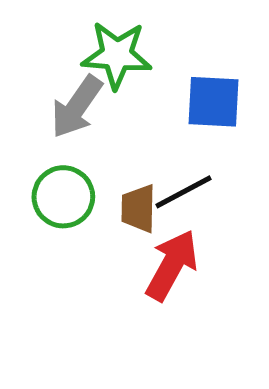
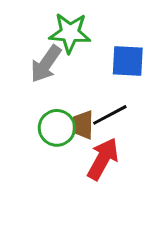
green circle: (63, 197) -> (57, 128), moved

